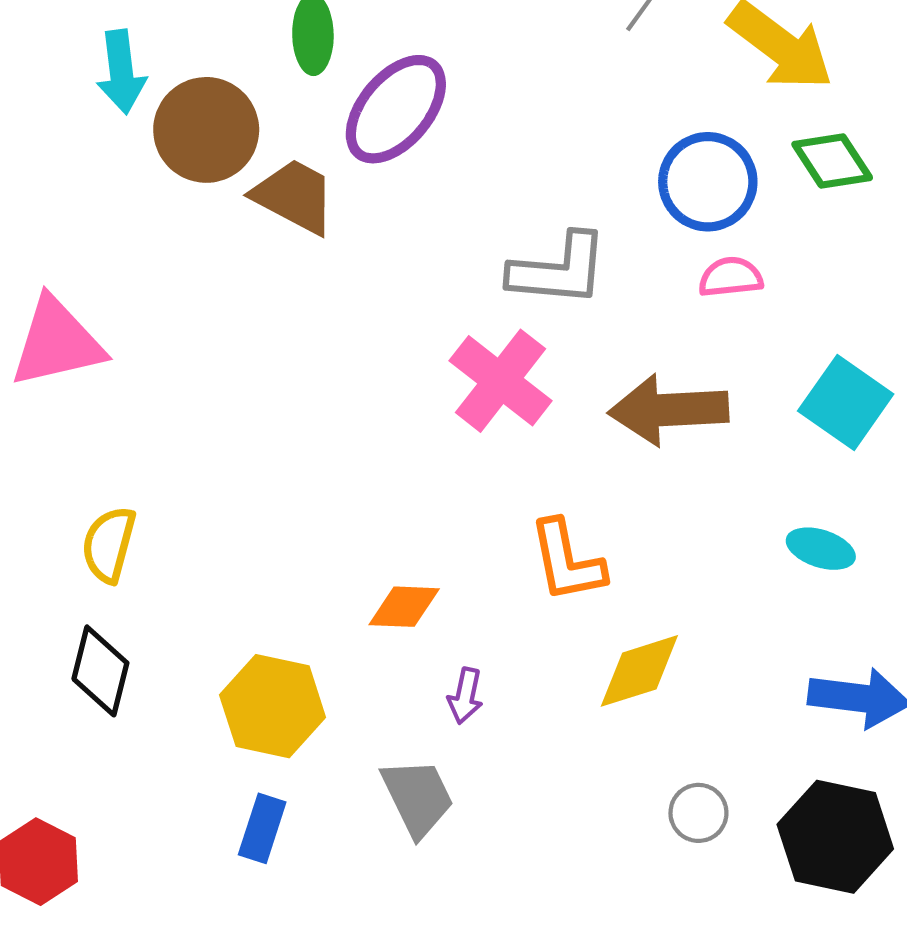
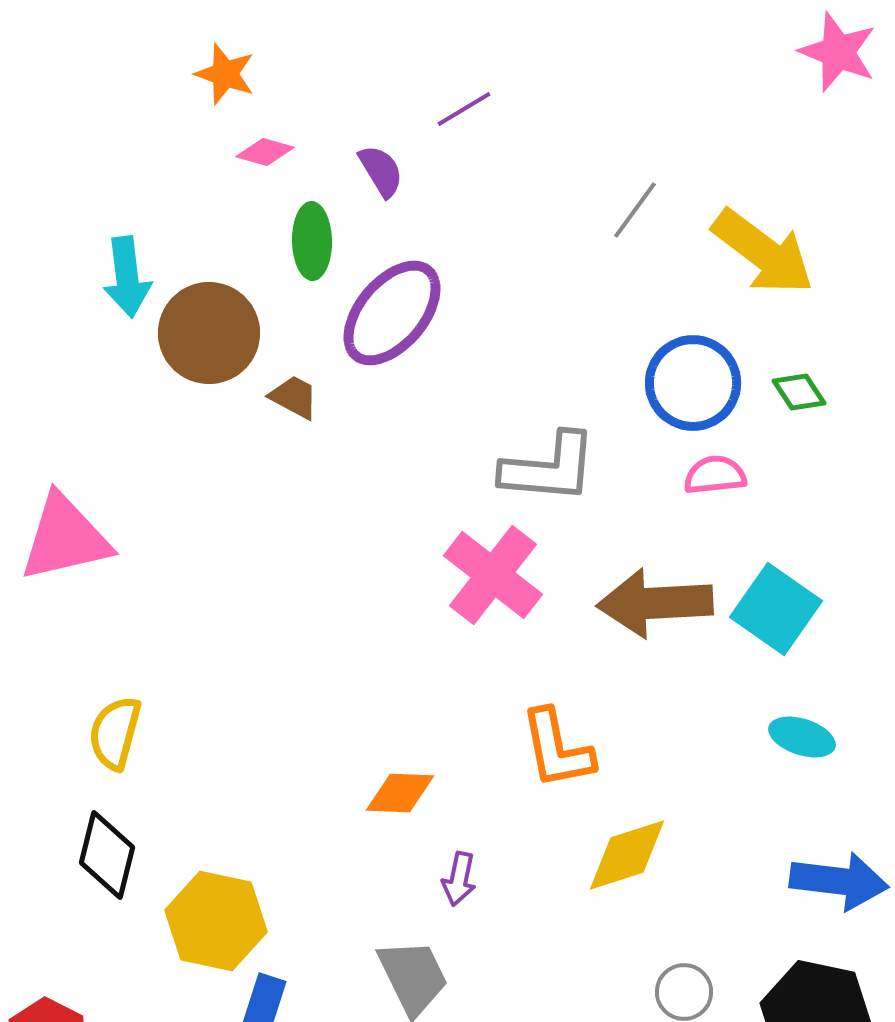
green diamond: (832, 161) -> (799, 392), moved, size x0.7
brown trapezoid: (294, 196) -> (294, 397), size x0.6
cyan square: (846, 402) -> (776, 609), moved
yellow hexagon: (273, 706) -> (216, 921), moved

